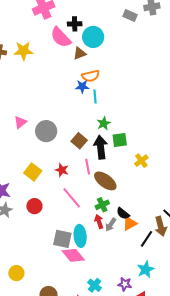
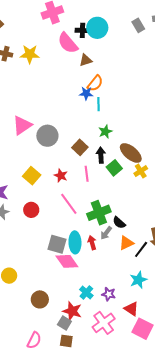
gray rectangle: (130, 16) -> (138, 25), turned 32
cyan circle: (93, 37) -> (97, 28), moved
orange semicircle: (91, 76) -> (95, 83), turned -42
pink triangle: (20, 122) -> (22, 125), size x1.5
green square: (120, 140) -> (114, 168), moved, turned -35
black arrow: (101, 147) -> (101, 155), size x0.7
brown ellipse: (105, 181) -> (131, 153), moved
green cross: (102, 205) -> (99, 213), size x1.6
red arrow: (99, 222) -> (92, 243), moved
orange triangle: (130, 223) -> (126, 243), moved
purple star: (125, 284) -> (109, 294), moved

